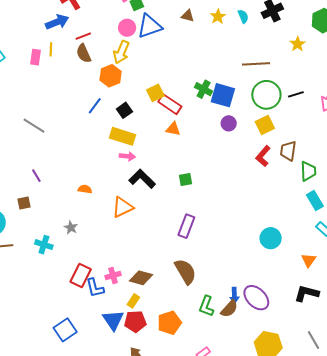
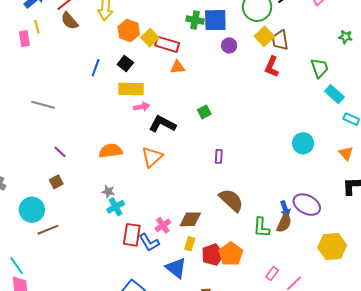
orange hexagon: (111, 76) -> (129, 31), moved
brown trapezoid: (288, 151) -> (280, 40), moved
orange semicircle: (85, 189) -> (111, 151), size x1.6
purple rectangle: (186, 226) -> (219, 156), size x0.6
cyan cross: (44, 245) -> (116, 207), moved, turned -30
red pentagon: (135, 321) -> (213, 255), moved

